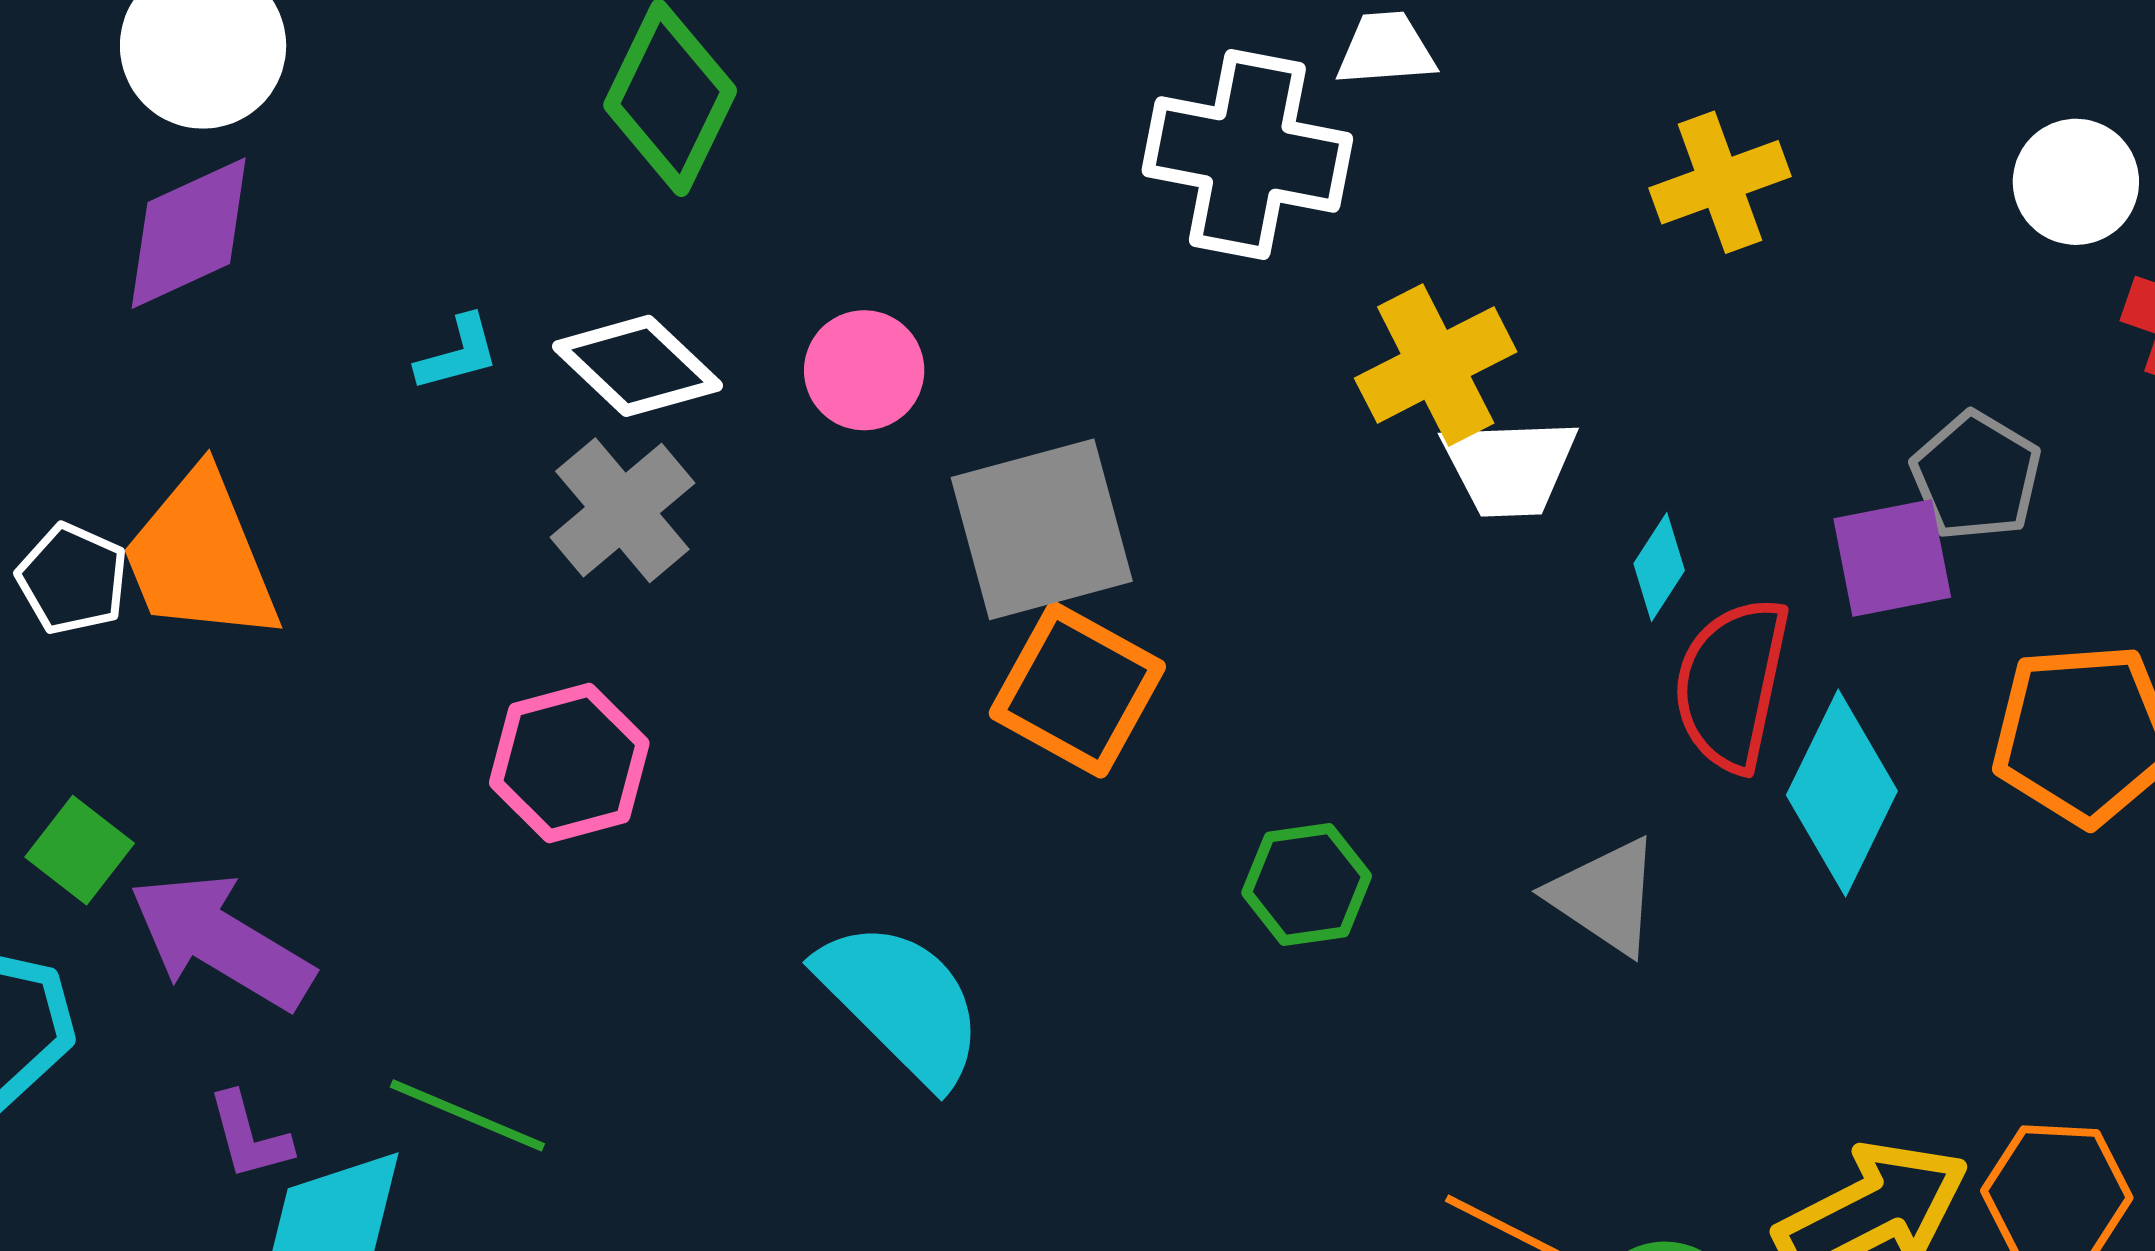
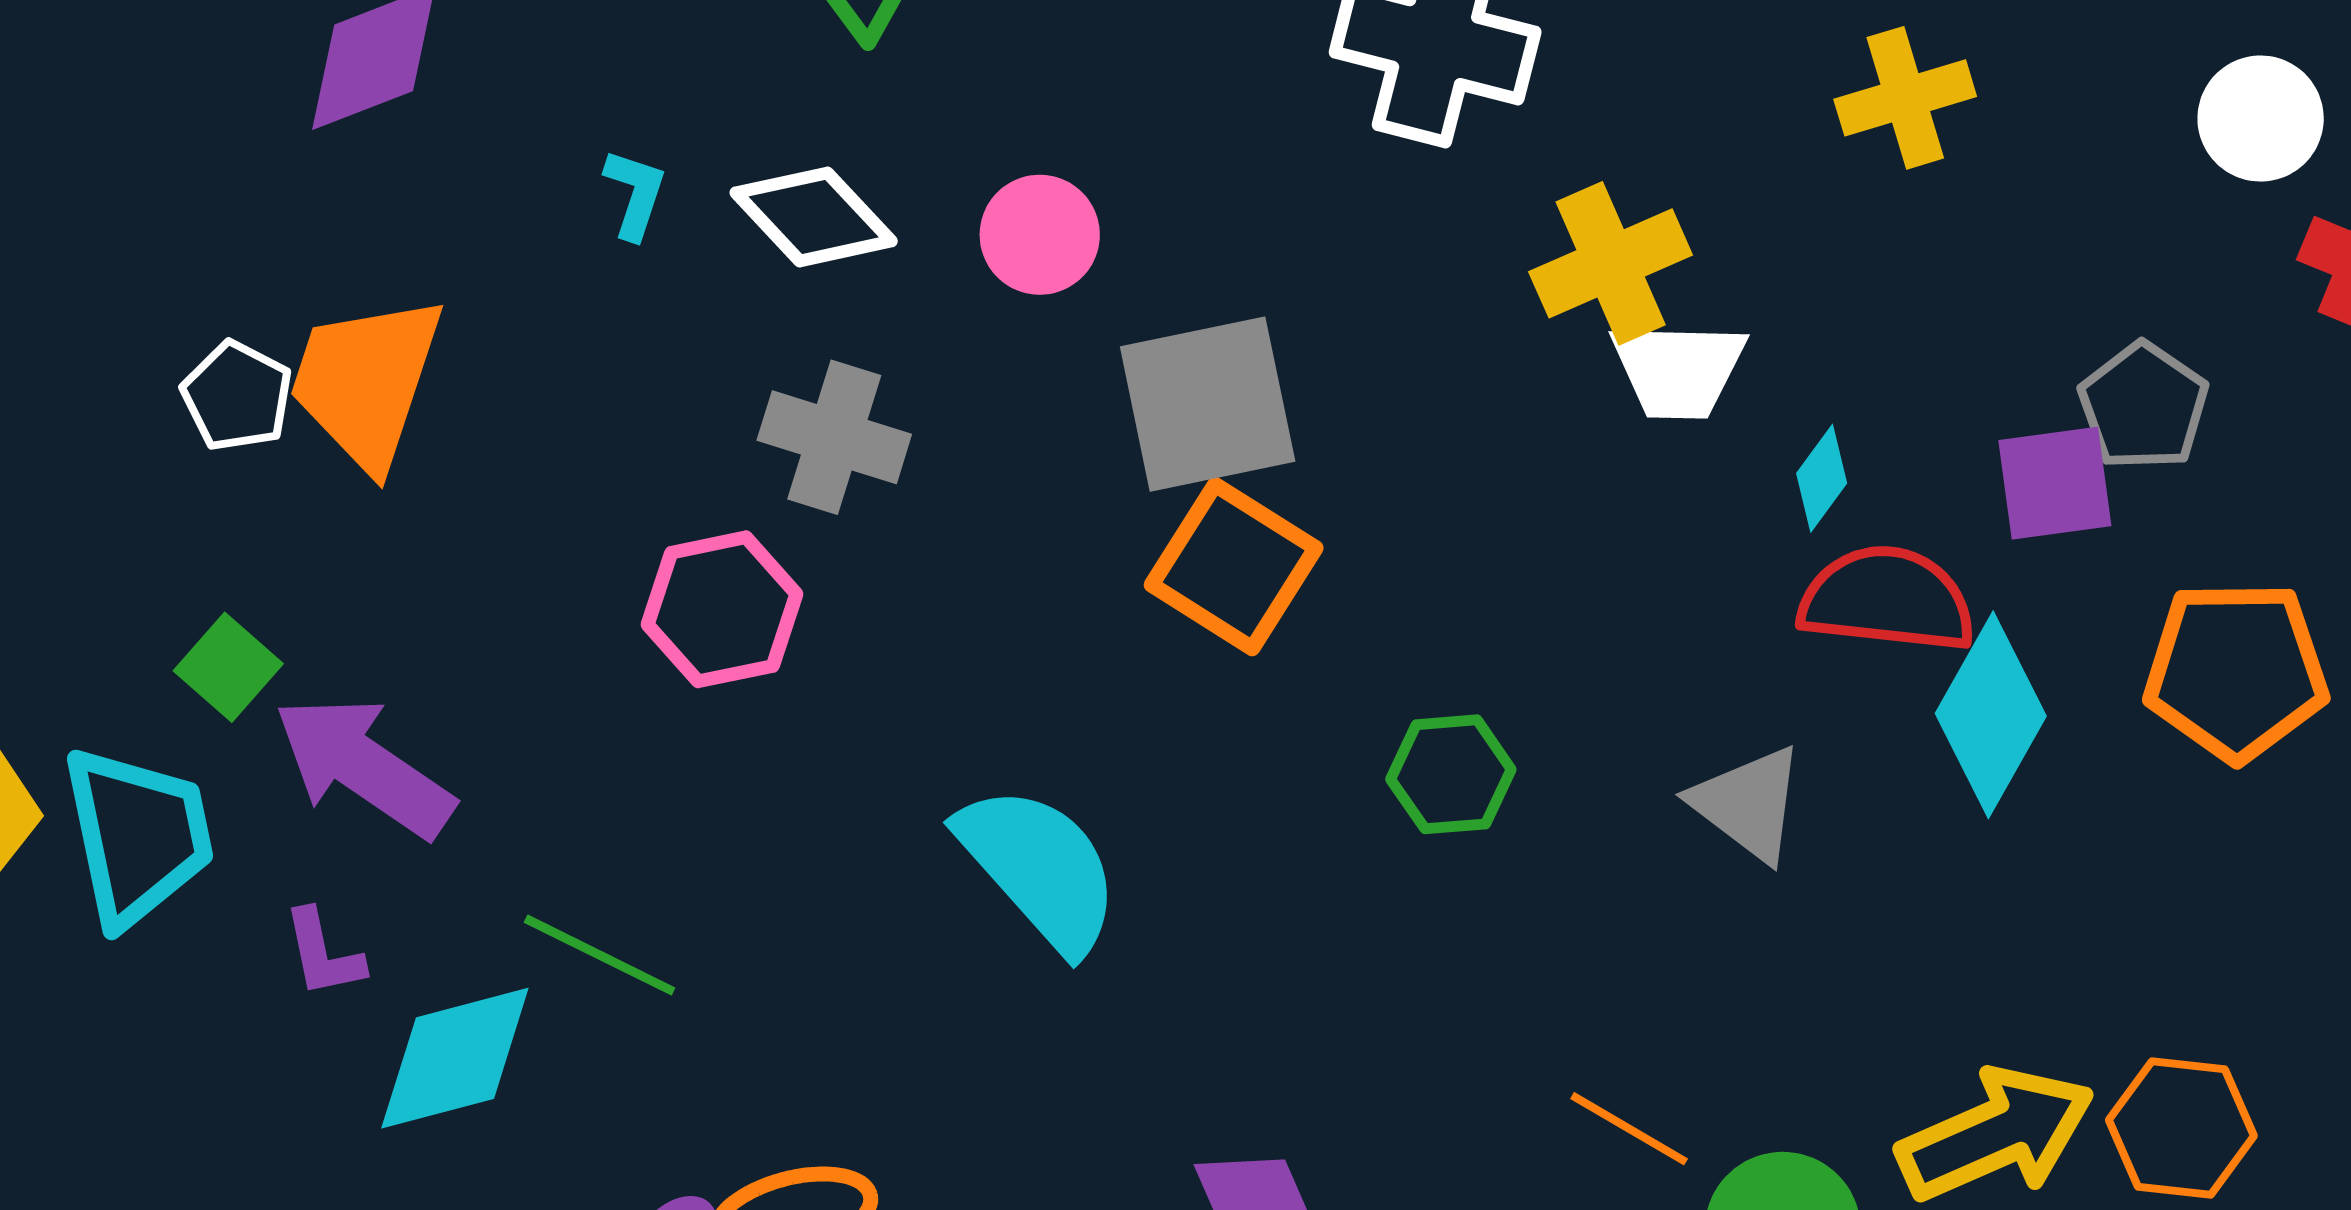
cyan L-shape: (458, 353) -> (635, 194), turned -60
gray cross: (622, 510) -> (834, 437), moved, turned -36
orange trapezoid: (200, 557) -> (366, 382), turned 37
red semicircle: (1731, 684) -> (1887, 599), turned 81
purple L-shape: (249, 1136) -> (323, 953), moved

